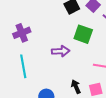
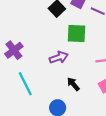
black arrow: (76, 87) -> (73, 84), moved

